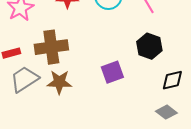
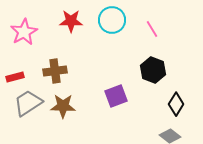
brown cross: (51, 47) -> (55, 71), size x0.7
black diamond: (172, 80) -> (176, 104), turned -45

